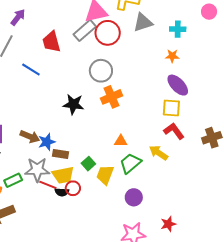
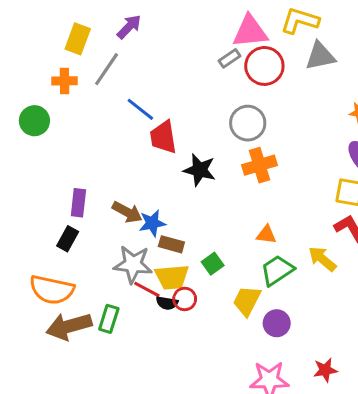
gray rectangle: (85, 30) -> (230, 58), size x0.6
red trapezoid: (51, 42) -> (163, 137), moved
yellow trapezoid: (105, 175) -> (247, 301), moved
green rectangle: (13, 180) -> (109, 319), moved, turned -54

